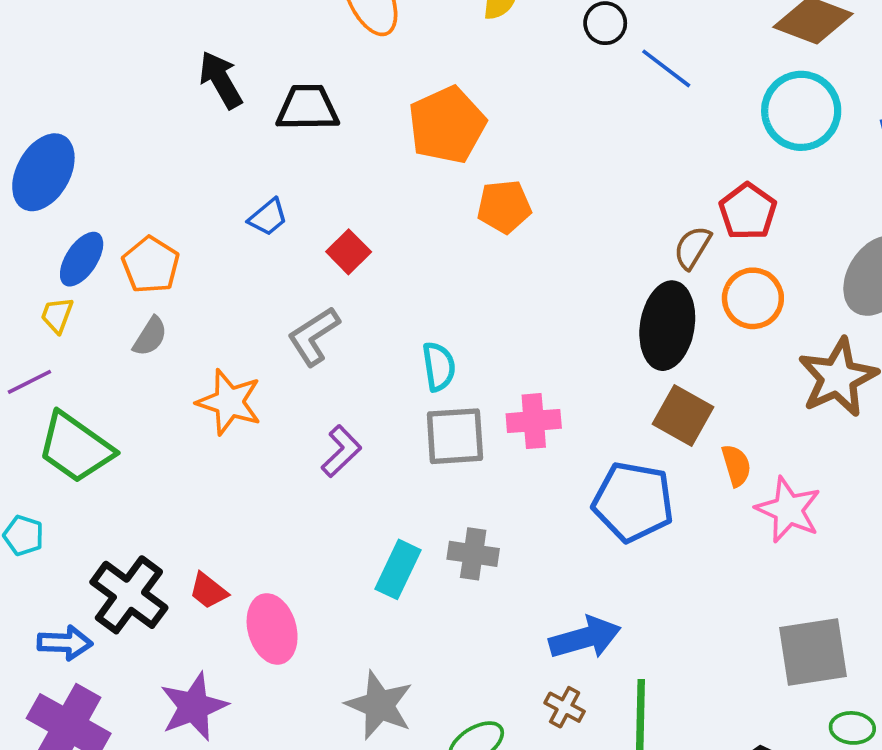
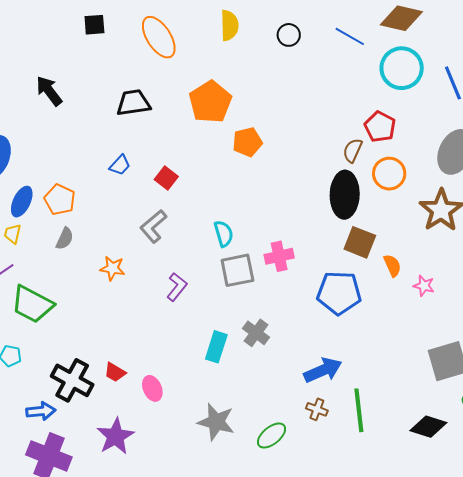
blue line: (666, 68) -> (350, 36), moved
black arrow: (221, 80) -> (49, 91), moved
orange star: (229, 402) -> (112, 268), size x0.7
pink star: (788, 510) -> (424, 286), size x0.6
gray cross: (473, 554) -> (256, 333), turned 36
pink ellipse: (272, 629) -> (152, 388), size x0.7

